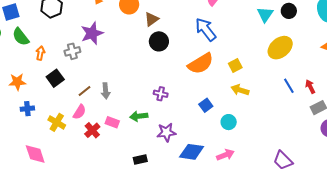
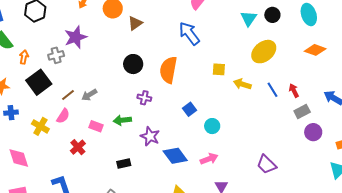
black circle: (159, 41) -> (133, 64), moved
orange semicircle: (201, 64) -> (168, 70), moved, turned 132
yellow square: (235, 65) -> (219, 69), turned 32
black square: (55, 78) -> (39, 82), size x1.4
yellow arrow: (240, 90) -> (242, 84), moved
gray arrow: (106, 91) -> (89, 95), turned 63
red cross: (92, 130) -> (78, 147), moved
purple star: (166, 132) -> (150, 136), turned 30
blue diamond: (192, 152) -> (175, 156), turned 45

